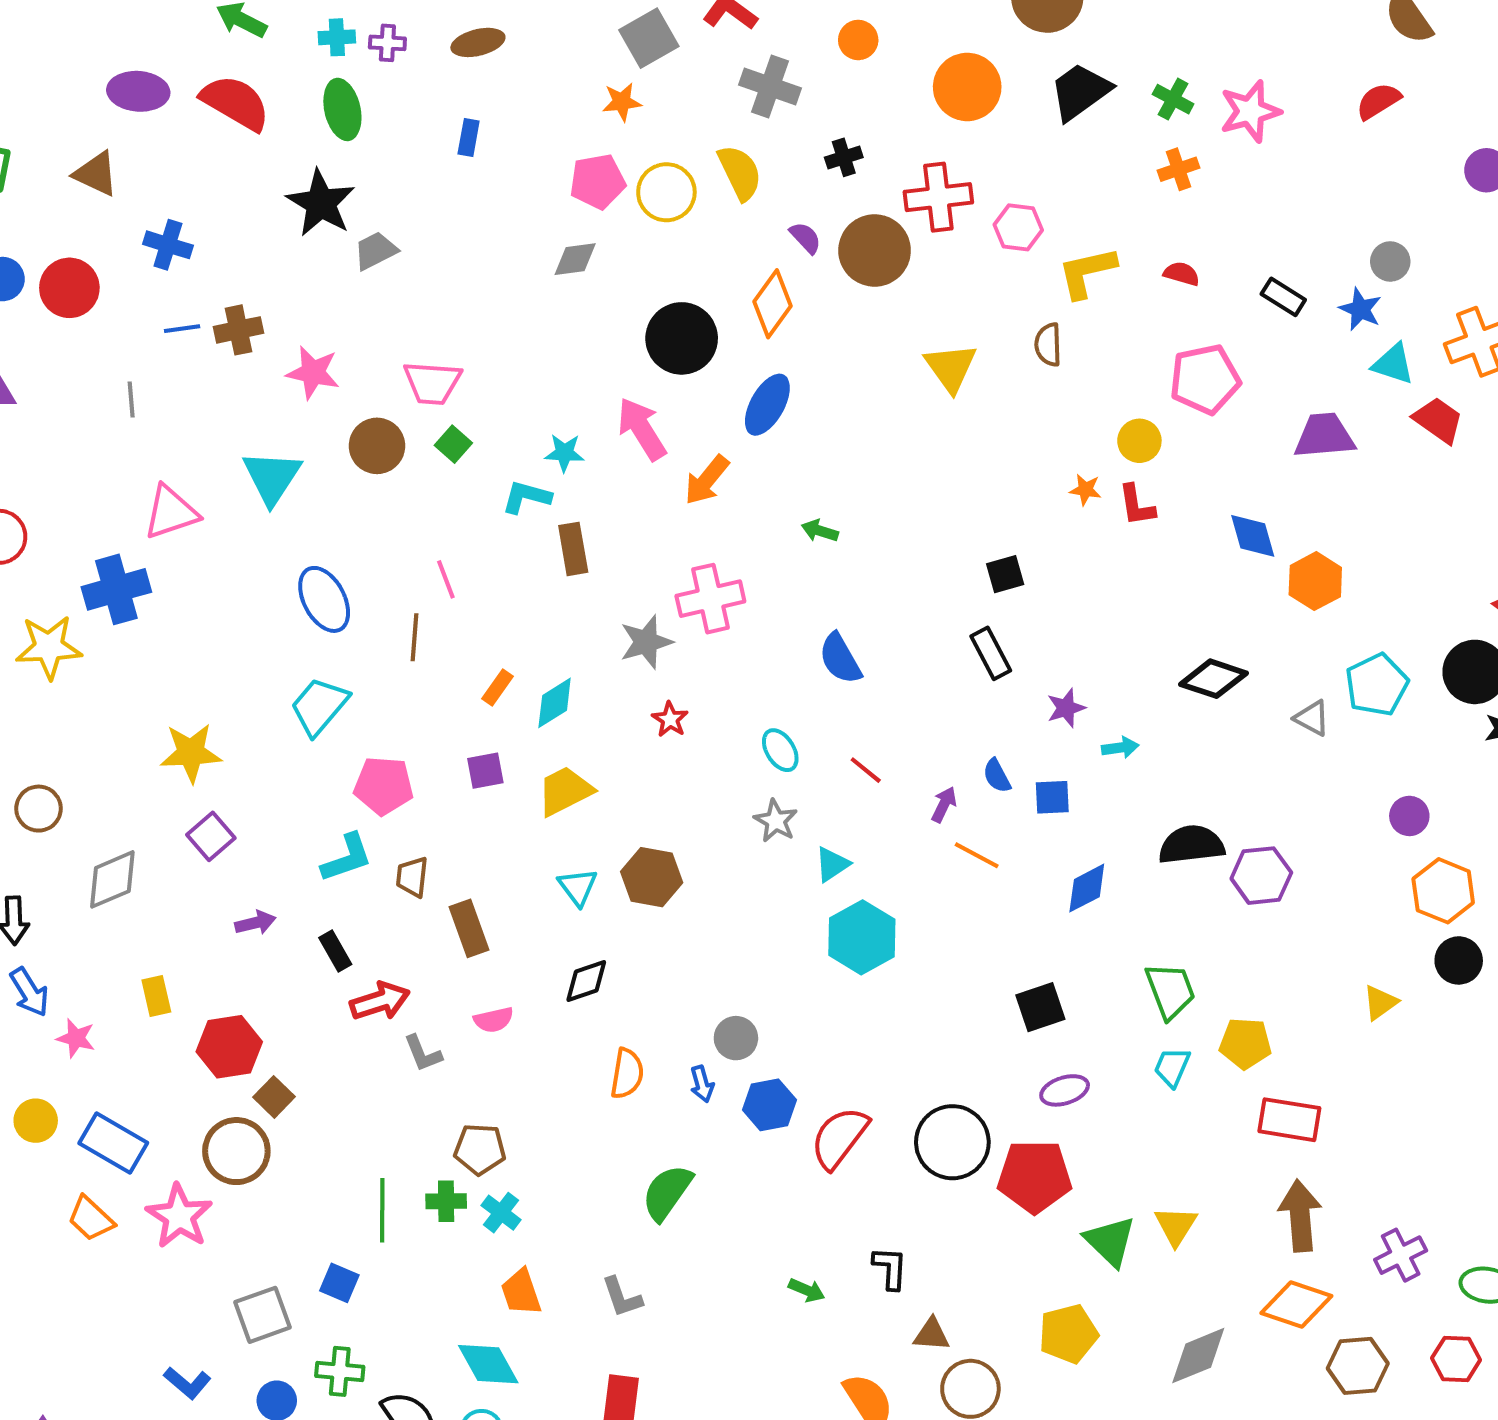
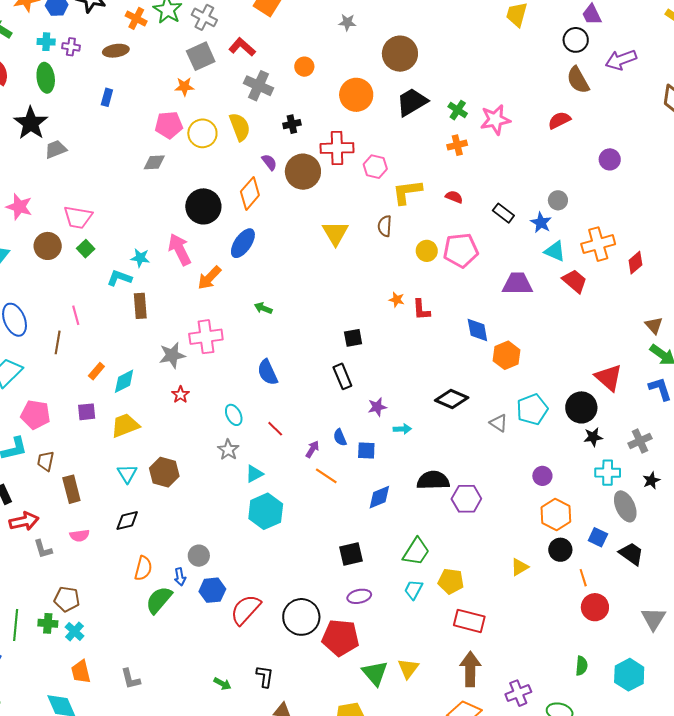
yellow circle: (1139, 441) -> (427, 251), moved
green trapezoid: (1170, 991) -> (416, 552), turned 48
green semicircle: (667, 1192) -> (159, 600), moved

